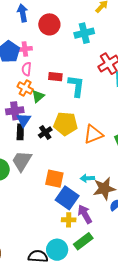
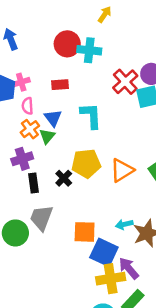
red circle: (49, 24) -> (67, 44), moved
cyan cross: (84, 33) -> (89, 50), turned 30
red rectangle: (55, 77) -> (60, 85), moved
orange cross: (25, 88) -> (30, 129), turned 35
blue triangle: (24, 120) -> (53, 118), moved
yellow cross: (69, 220) -> (111, 279), size x1.6

